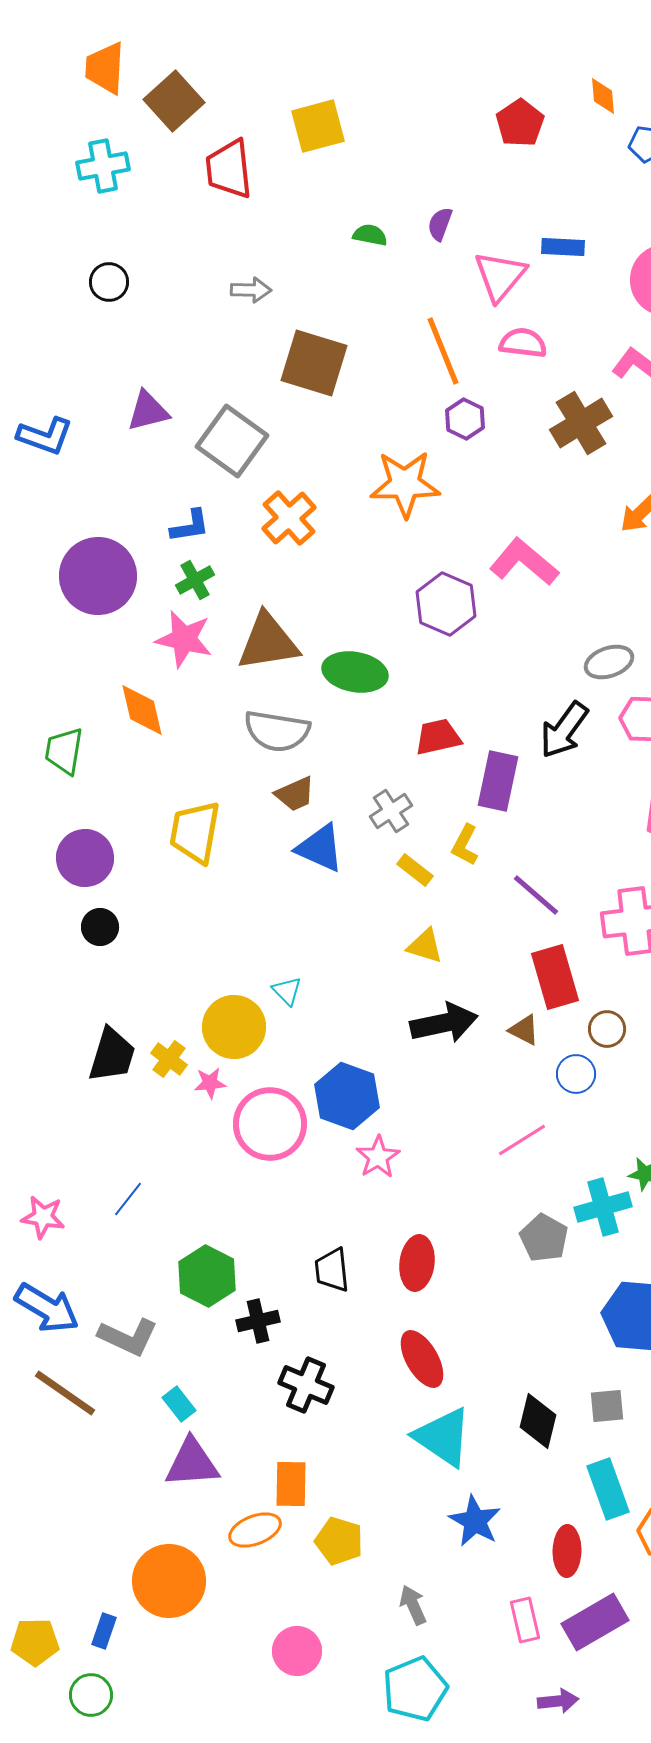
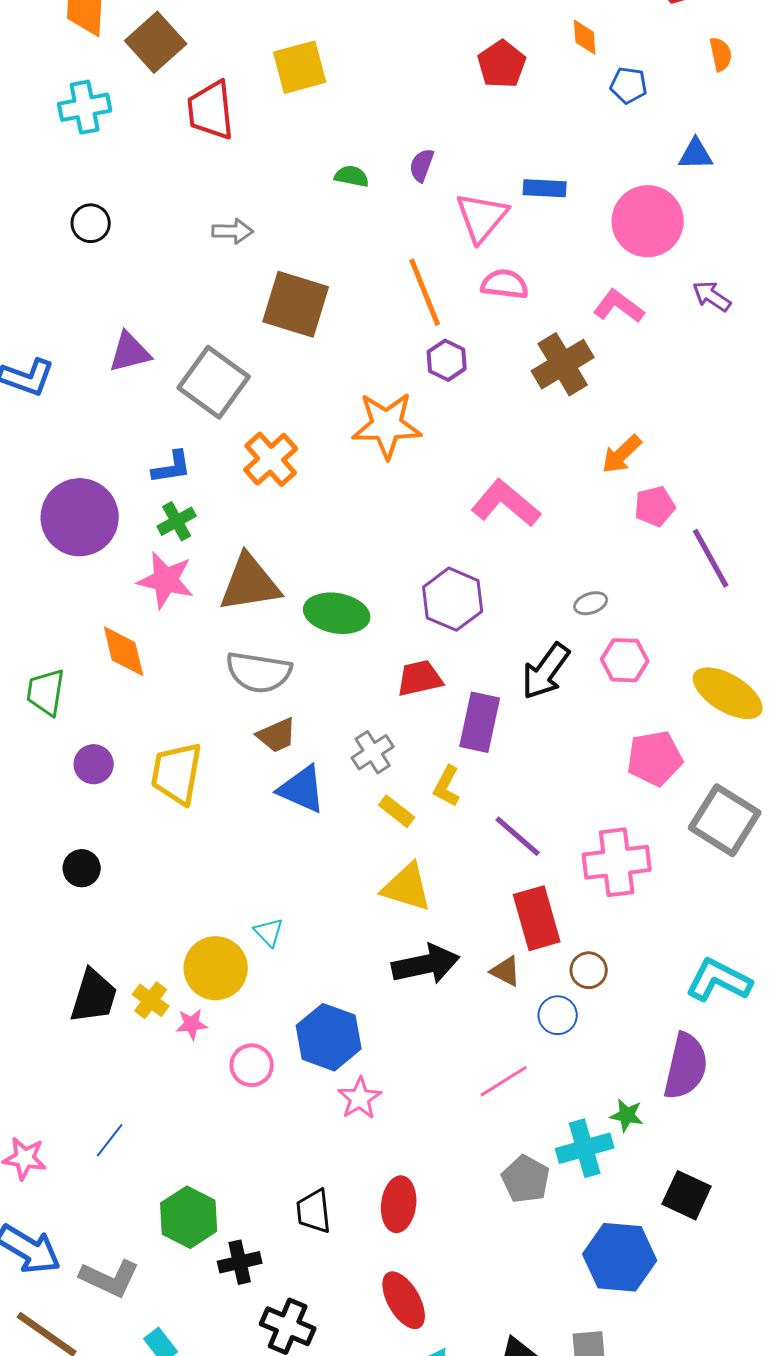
purple hexagon: (446, 604) -> (453, 599), moved
gray ellipse: (609, 662) -> (591, 603), size x0.7
purple circle: (85, 858) -> (94, 764), moved, size x0.7
yellow triangle: (425, 946) -> (407, 887), size x1.4
pink circle: (270, 1124) -> (252, 1065), size x0.6

